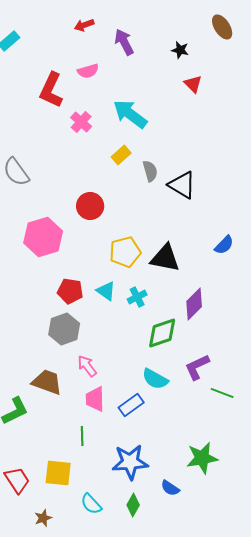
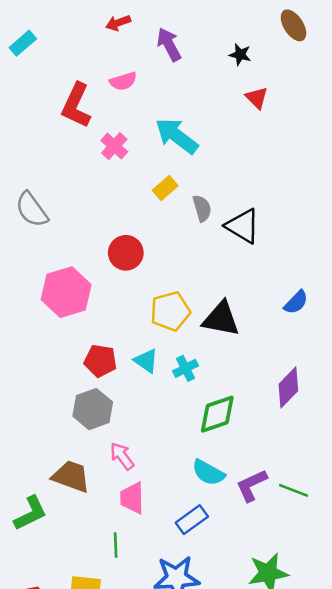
purple diamond: (194, 304) -> (288, 387), moved
purple L-shape: (197, 367) -> (252, 485), moved
blue rectangle: (131, 405) -> (192, 520), moved

